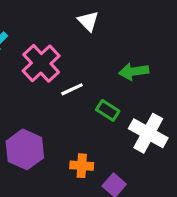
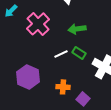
green arrow: (134, 71) -> (77, 29), moved
white line: (72, 89) -> (61, 54), moved

